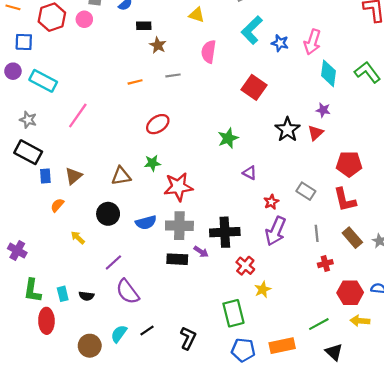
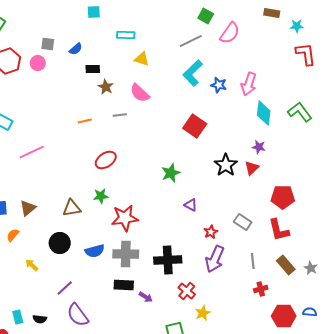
pink semicircle: (209, 52) -> (140, 93), moved, turned -55
pink line: (78, 115) -> (32, 152), turned 30
purple arrow: (201, 252) -> (146, 297), moved

